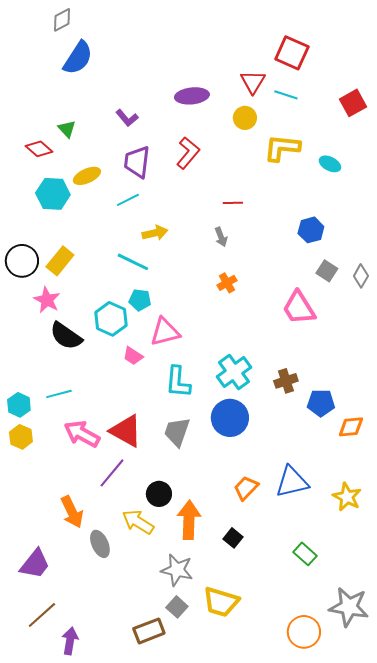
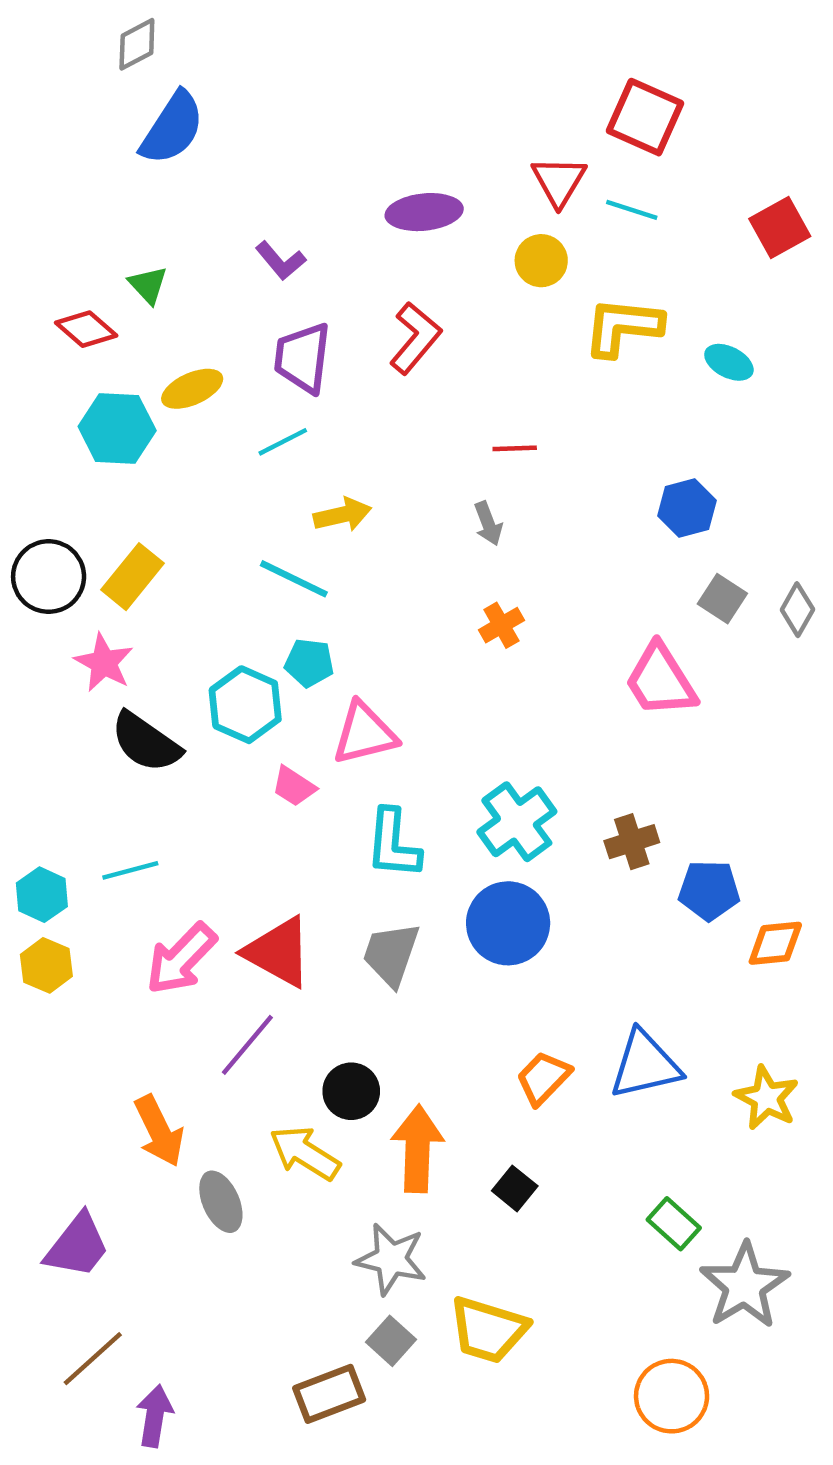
pink arrow: (82, 434) -> (181, 959), turned -75
gray star: (349, 607) -> (744, 1286), moved, turned 30

